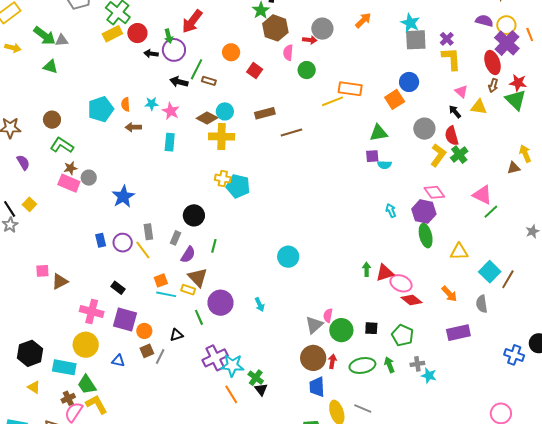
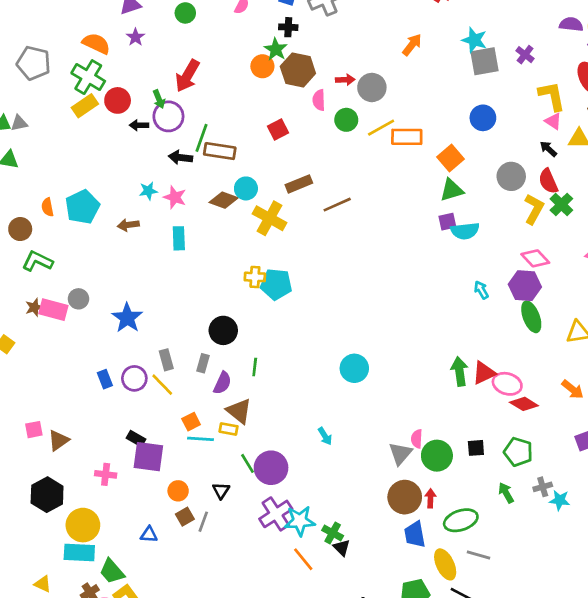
gray circle: (322, 29) -> (372, 87), moved
orange circle: (231, 52) -> (262, 66), moved
yellow L-shape: (451, 59) -> (552, 96), moved
red square: (255, 71) -> (278, 130), turned 35
brown rectangle: (209, 81) -> (220, 151), size x1.6
orange square: (395, 99) -> (450, 158), moved
yellow line: (333, 101) -> (381, 128), moved
orange semicircle: (126, 104) -> (48, 207), moved
yellow cross: (222, 137) -> (270, 218), moved, turned 35
cyan semicircle: (384, 165) -> (465, 231), size x1.5
brown star: (70, 168) -> (34, 307), moved
green arrow: (367, 269) -> (460, 371), size x1.5
purple circle: (220, 303) -> (271, 468), moved
pink cross: (92, 312) -> (106, 474), size x0.7
purple square: (125, 320) -> (148, 457), moved
black triangle: (176, 335) -> (221, 491), turned -32
yellow circle: (86, 345) -> (83, 525), moved
black hexagon: (30, 353) -> (47, 495), moved
green ellipse: (362, 365) -> (461, 520), moved

